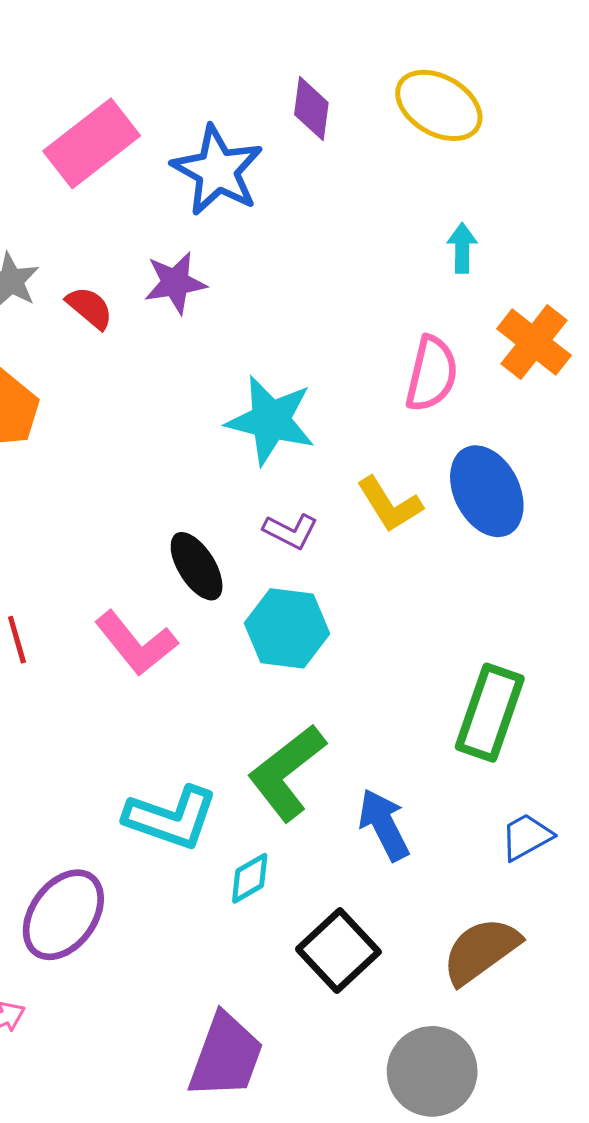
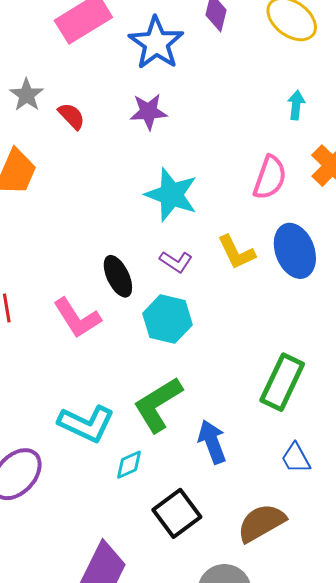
purple star: (175, 283) -> (148, 112), moved
blue trapezoid: (526, 837) -> (296, 458), turned -96

